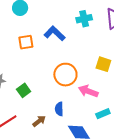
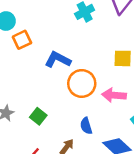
blue L-shape: (55, 33) -> (58, 60), moved
orange square: (26, 42) -> (22, 40), moved

